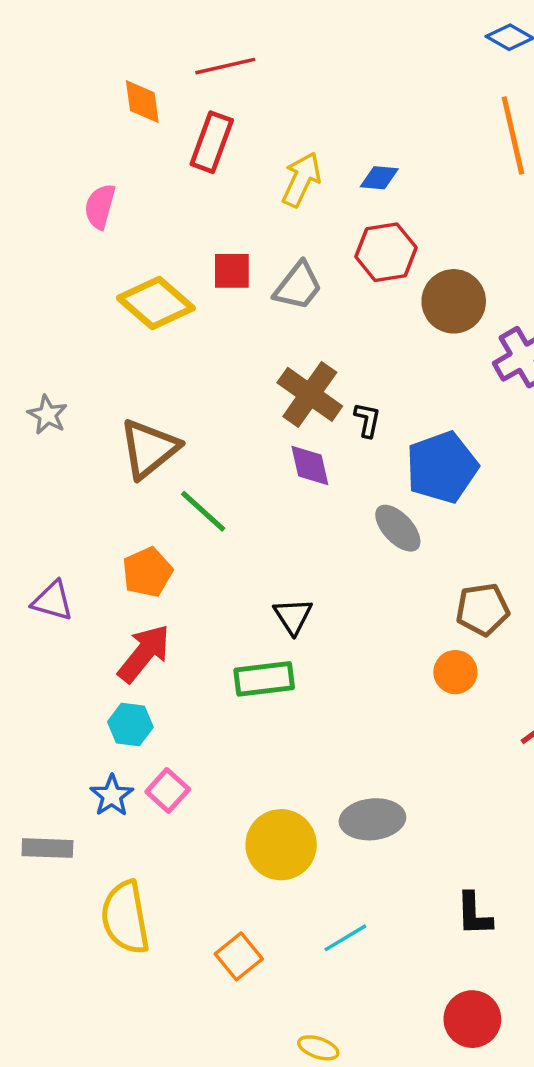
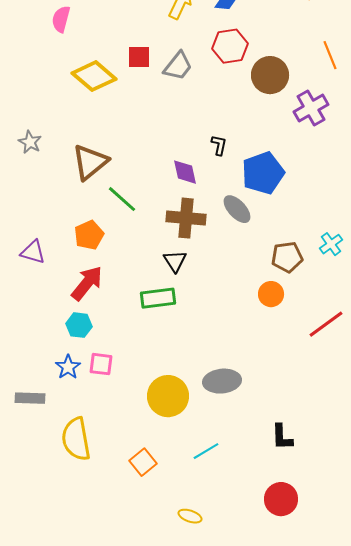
brown cross: (310, 394) -> (186, 218), moved, turned -30
pink square: (168, 791) -> (101, 364), turned -35

